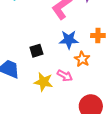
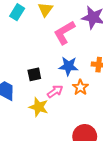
pink arrow: (65, 76) -> (55, 91), moved, turned -70

